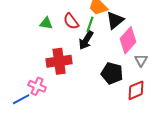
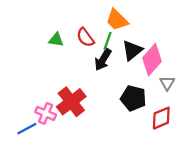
black triangle: (115, 20) -> (132, 50), moved
red cross: (59, 61) -> (71, 102), moved, turned -30

